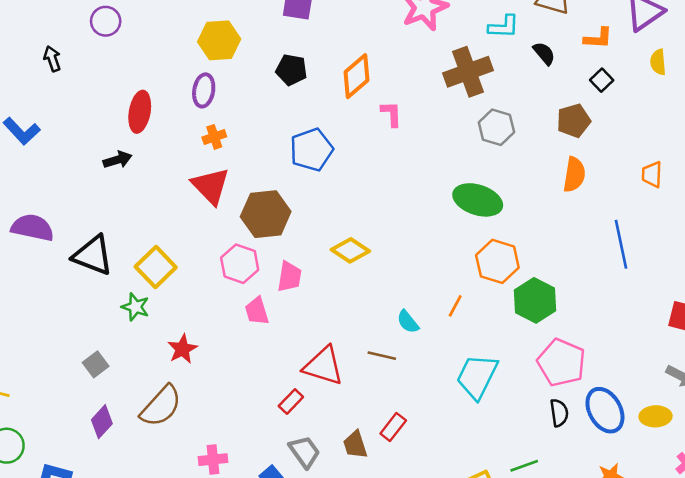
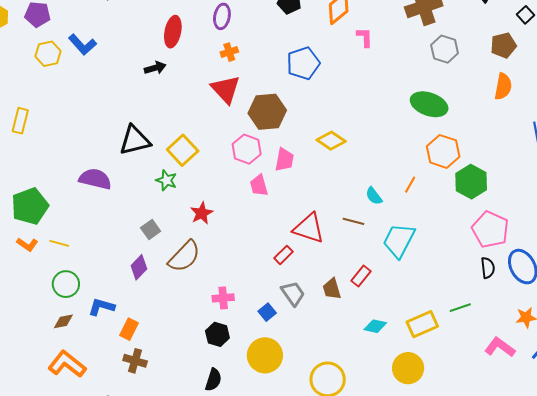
purple semicircle: (33, 228) -> (95, 179), moved
black triangle: (93, 255) -> (135, 140), turned -36
gray square: (96, 364) -> (151, 229), moved
cyan trapezoid: (477, 376) -> (399, 240), moved

